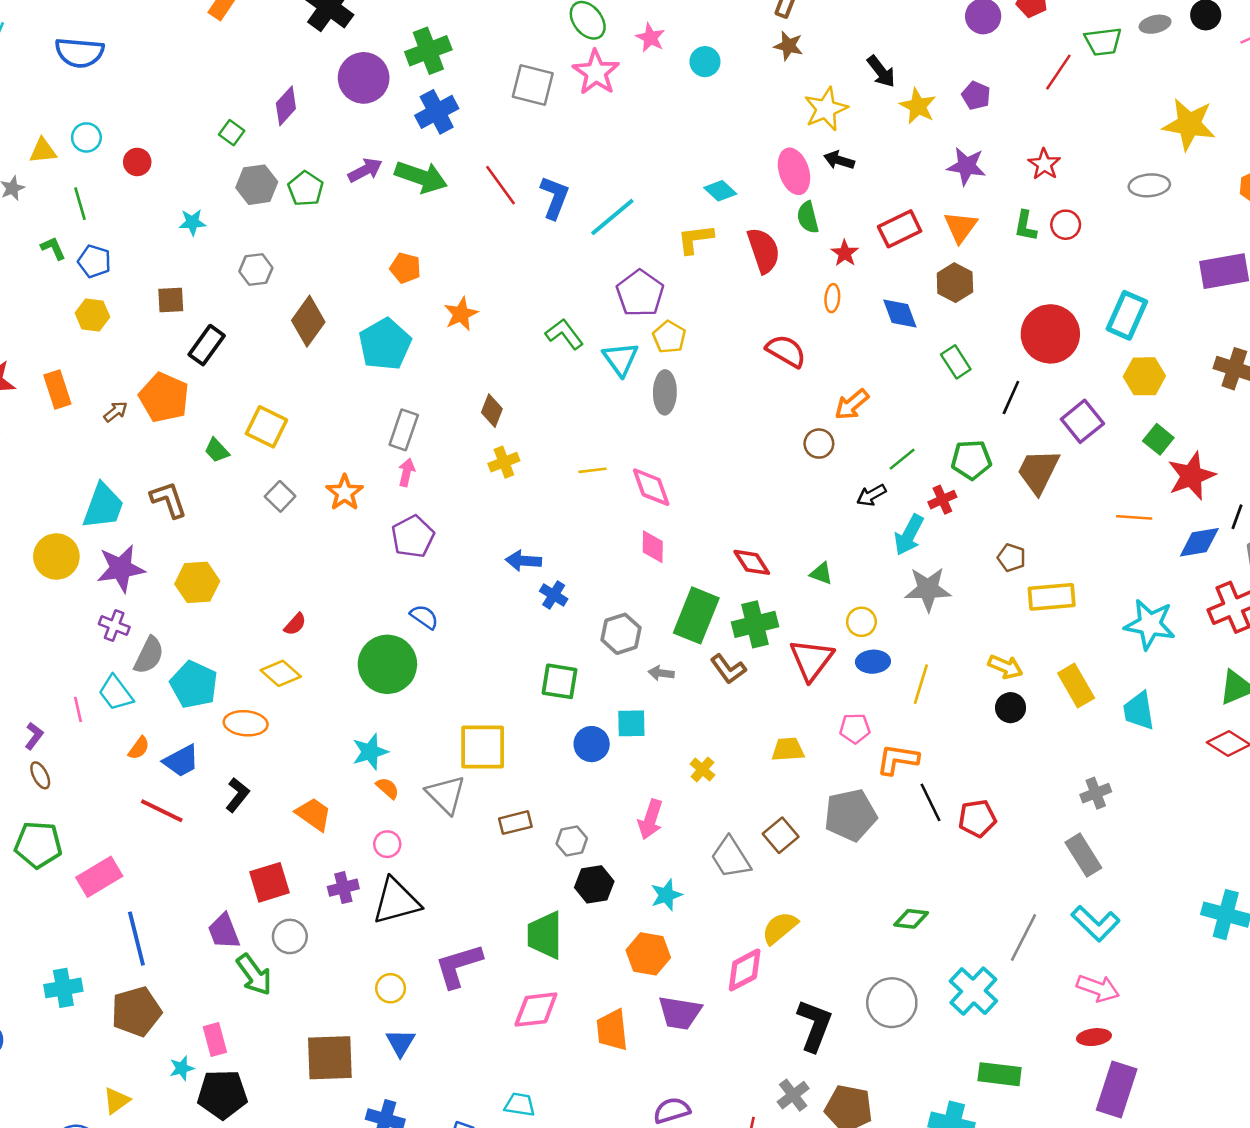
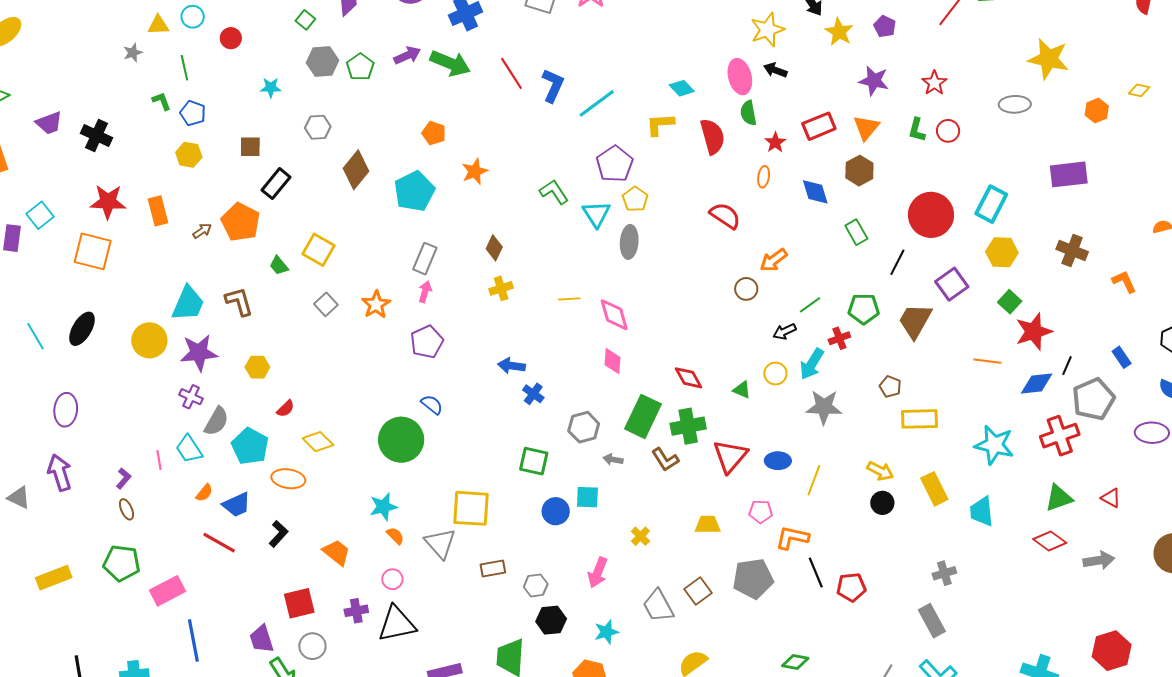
yellow hexagon: (197, 582) -> (257, 367), size x0.7
yellow circle: (861, 622) -> (775, 374), moved
red semicircle: (295, 624) -> (286, 409), moved

